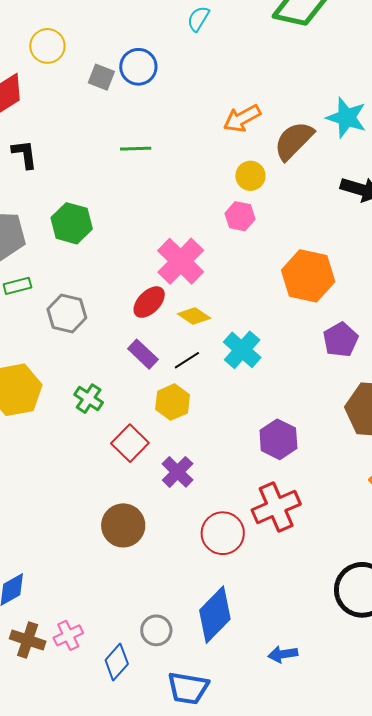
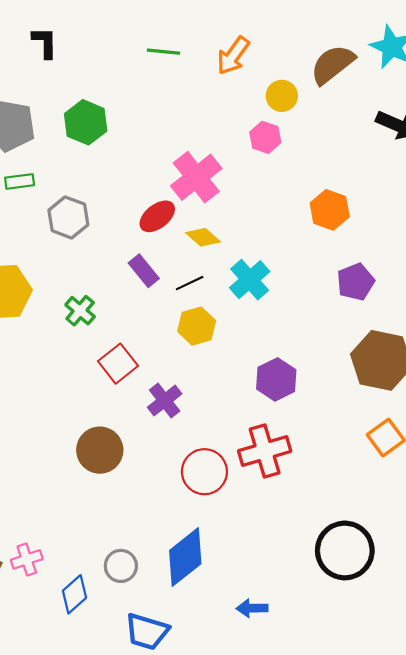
orange arrow: (242, 118) -> (233, 56), moved, turned -33
orange hexagon: (308, 276) -> (330, 210), size x0.7
yellow hexagon: (173, 402) -> (197, 326), moved

